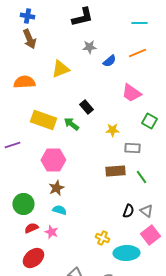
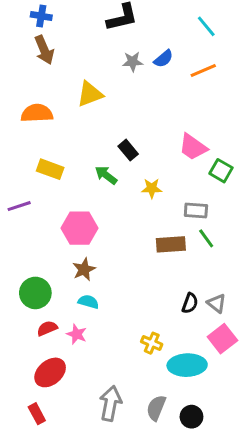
cyan line: (139, 23) -> (206, 26), turned 49
blue semicircle: (109, 61) -> (164, 59), moved
pink trapezoid: (131, 93) -> (193, 147), moved
yellow rectangle: (43, 120) -> (50, 169), moved, size x0.7
yellow star: (112, 130) -> (152, 188), moved
green line: (141, 177) -> (206, 238), moved

